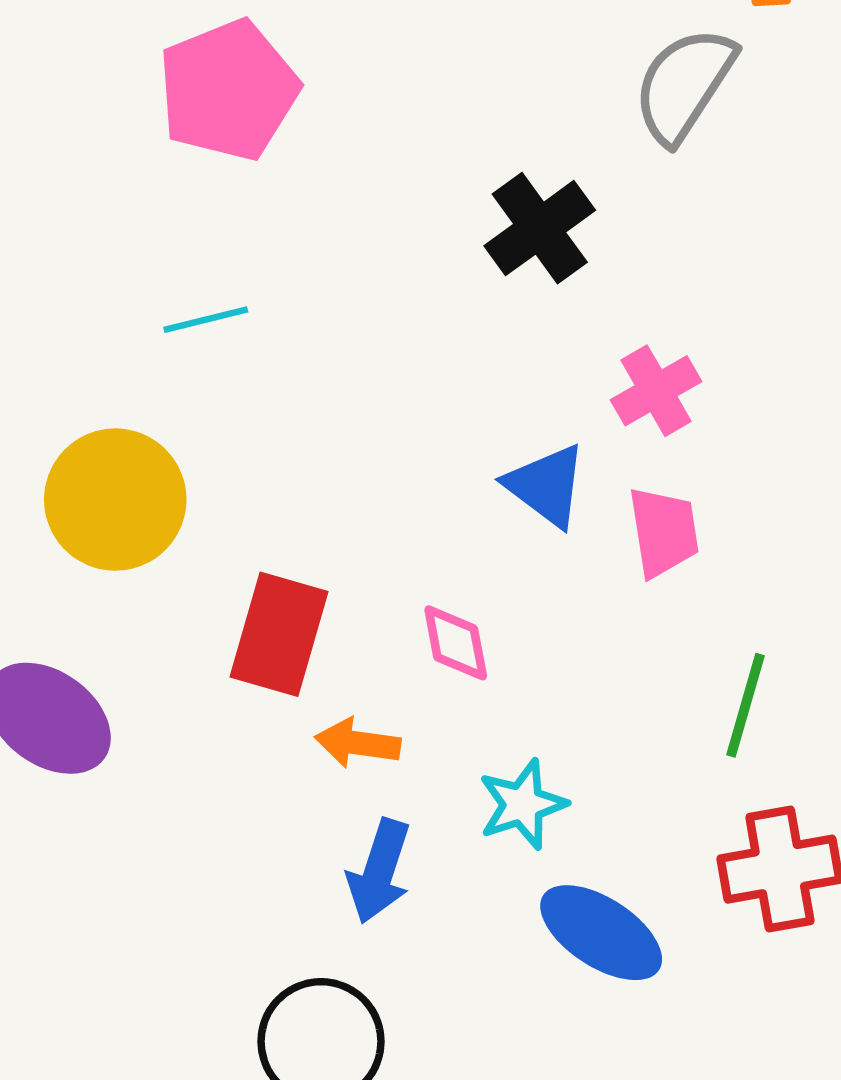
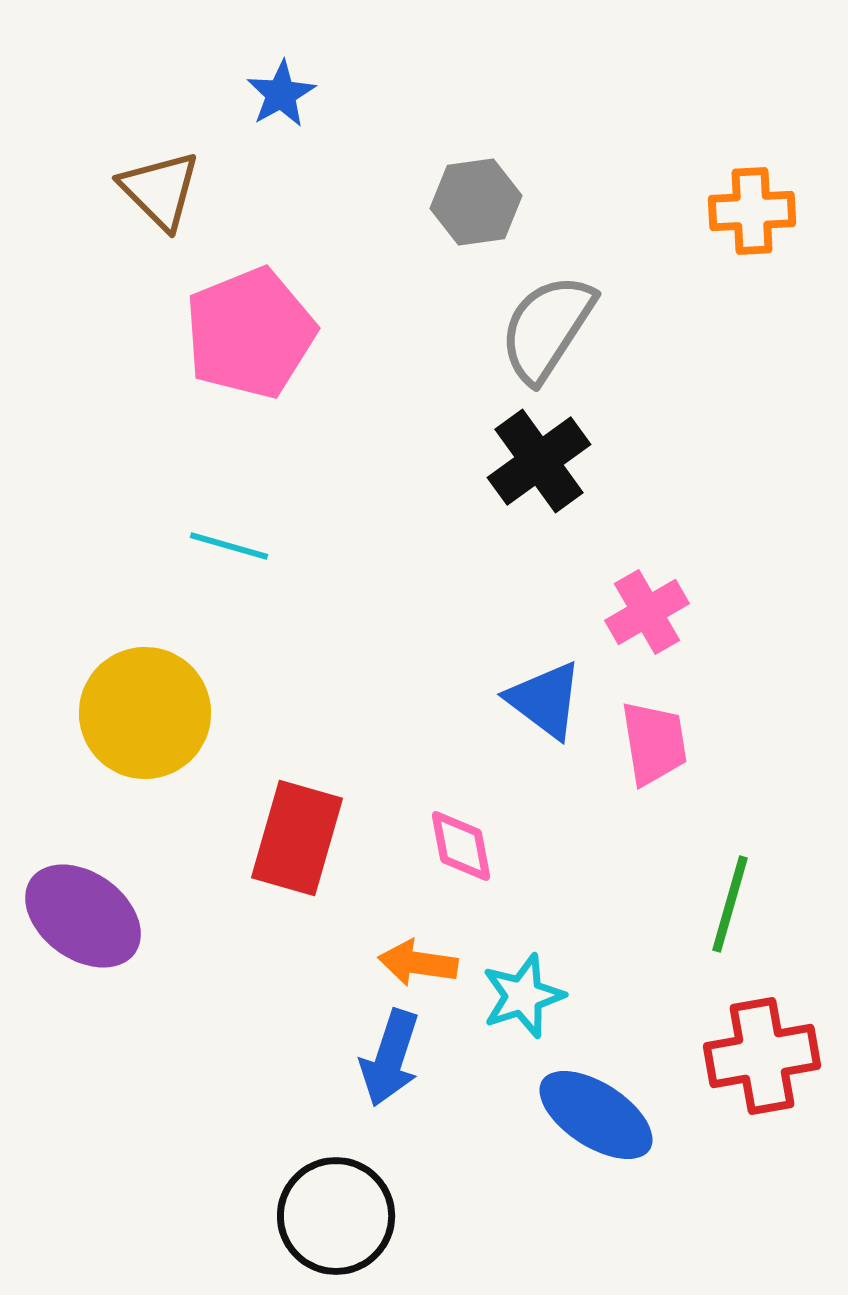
gray semicircle: (684, 85) -> (547, 328), moved
cyan line: (206, 320) -> (229, 546), turned 30
orange arrow: (358, 743) -> (418, 963), moved

